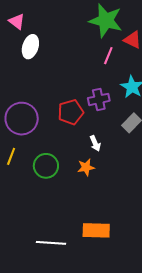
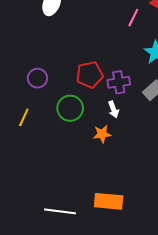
purple cross: (99, 99) -> (119, 82), moved
purple circle: (22, 119) -> (37, 78), size x0.6
green circle: (46, 166) -> (70, 108), moved

